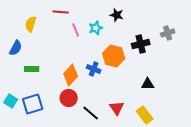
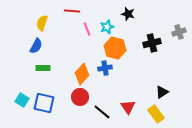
blue semicircle: (16, 48) -> (36, 46), moved
orange hexagon: (114, 56) -> (115, 48), moved
blue cross: (94, 69) -> (105, 68), turned -32
black triangle: (148, 84) -> (162, 92), moved, turned -32
blue square: (33, 104) -> (44, 103), turned 30

